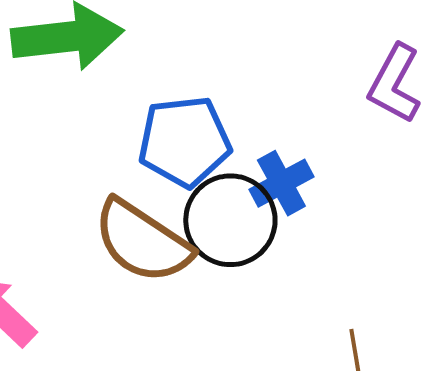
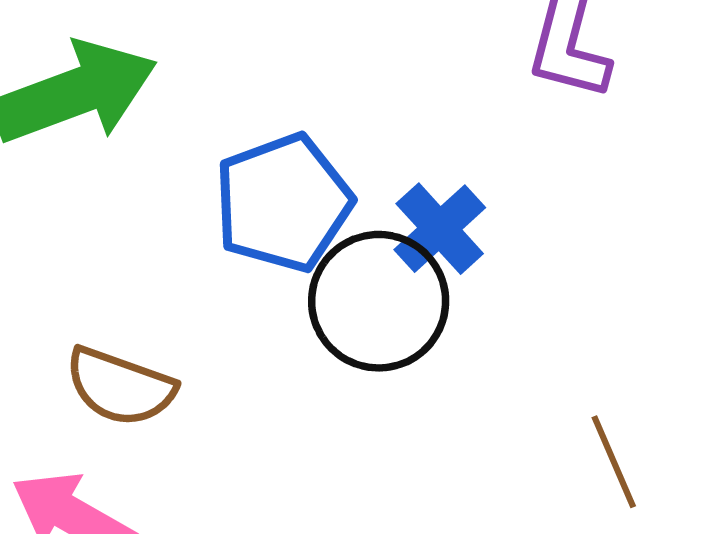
brown semicircle: (142, 241) -> (120, 387), moved, size x0.7

